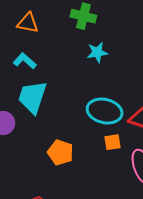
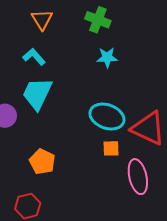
orange triangle: (28, 23) -> (42, 20), turned 40
orange pentagon: (60, 152) -> (42, 162), moved

